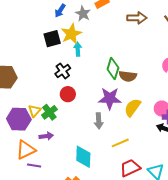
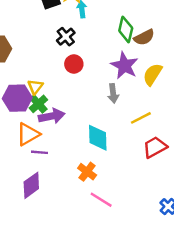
brown semicircle: (128, 76) -> (144, 37), turned -30
purple star: (110, 98) -> (124, 66), turned 30
green cross: (49, 112) -> (38, 104), moved
purple arrow: (46, 136) -> (52, 116), size x1.5

